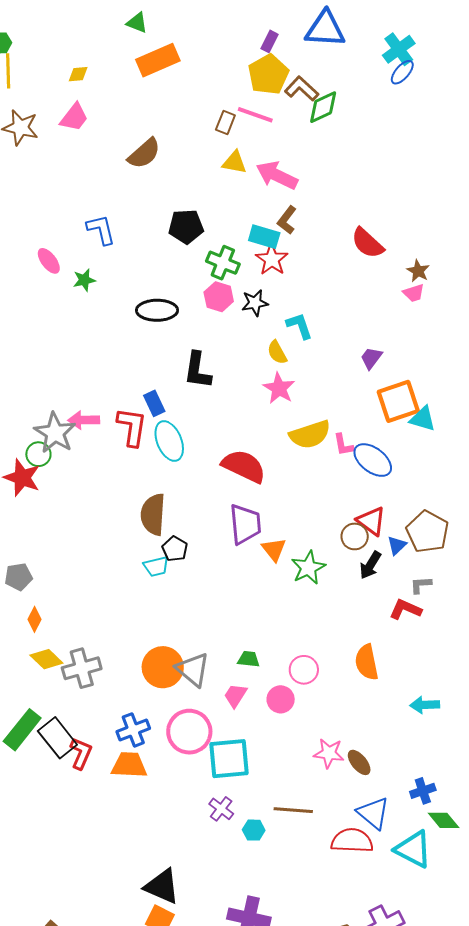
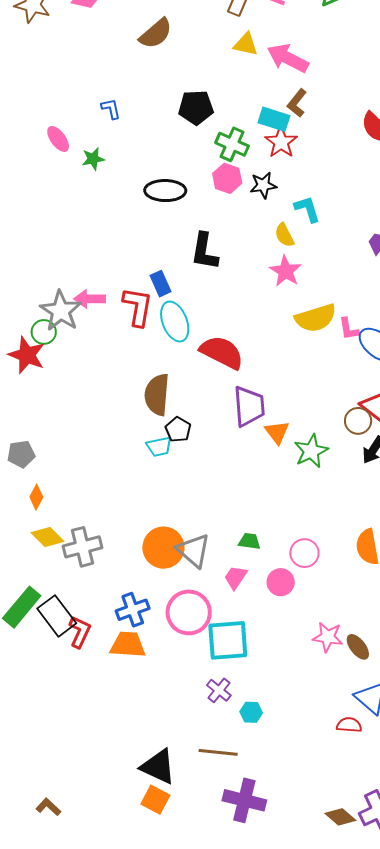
blue L-shape: (101, 230) -> (111, 109), size x0.7
red semicircle: (244, 466) -> (222, 352), moved
brown line: (293, 810) -> (218, 752), moved
red semicircle: (352, 841) -> (349, 725), size x0.6

